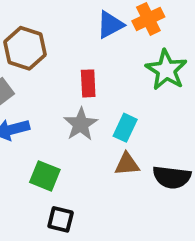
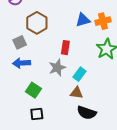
black semicircle: (172, 177) -> (87, 113), moved
black square: (61, 219) -> (37, 114), turned -32

